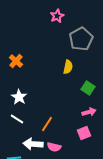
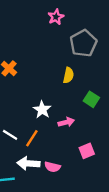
white star: (19, 97) -> (42, 110), moved
pink arrow: (89, 112) -> (66, 122), moved
orange line: (47, 124) -> (32, 138), moved

